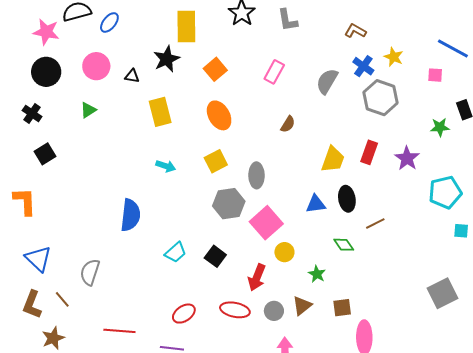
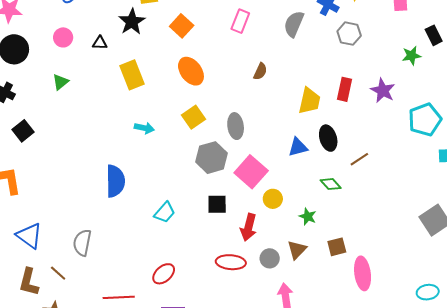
pink circle: (96, 66) -> (63, 37), size x0.7
gray hexagon: (381, 98) -> (349, 34), size x0.7
black square: (215, 256) -> (217, 204), moved, turned -30
red ellipse: (184, 314) -> (164, 274), moved

